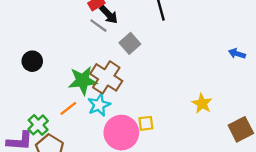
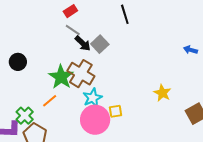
black arrow: (109, 15) -> (83, 43), moved
green star: (83, 81) -> (61, 77), turned -30
cyan star: (99, 105) -> (93, 98), moved

